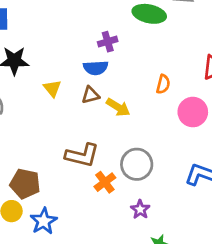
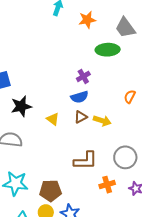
orange semicircle: (163, 84) -> (130, 97), turned -152
orange cross: (105, 182) -> (107, 185), moved, turned 35

